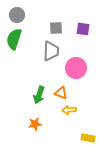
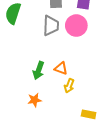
pink circle: (76, 68) -> (76, 26), moved
yellow arrow: (69, 110) -> (69, 86), turned -64

